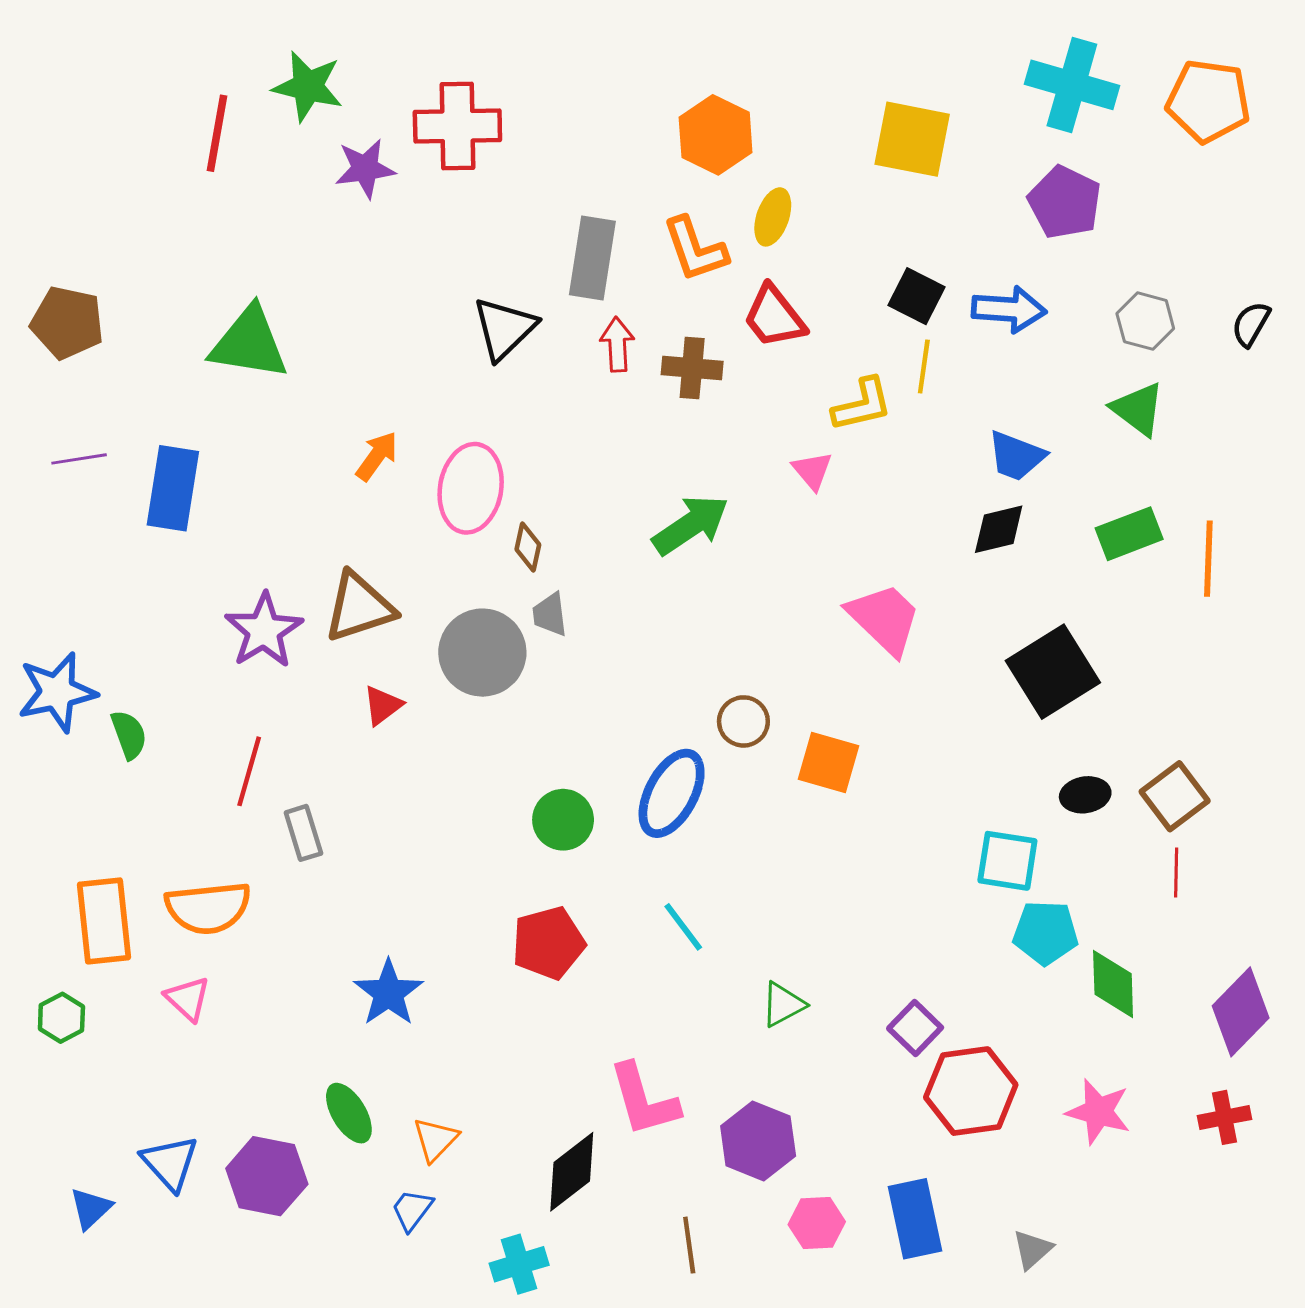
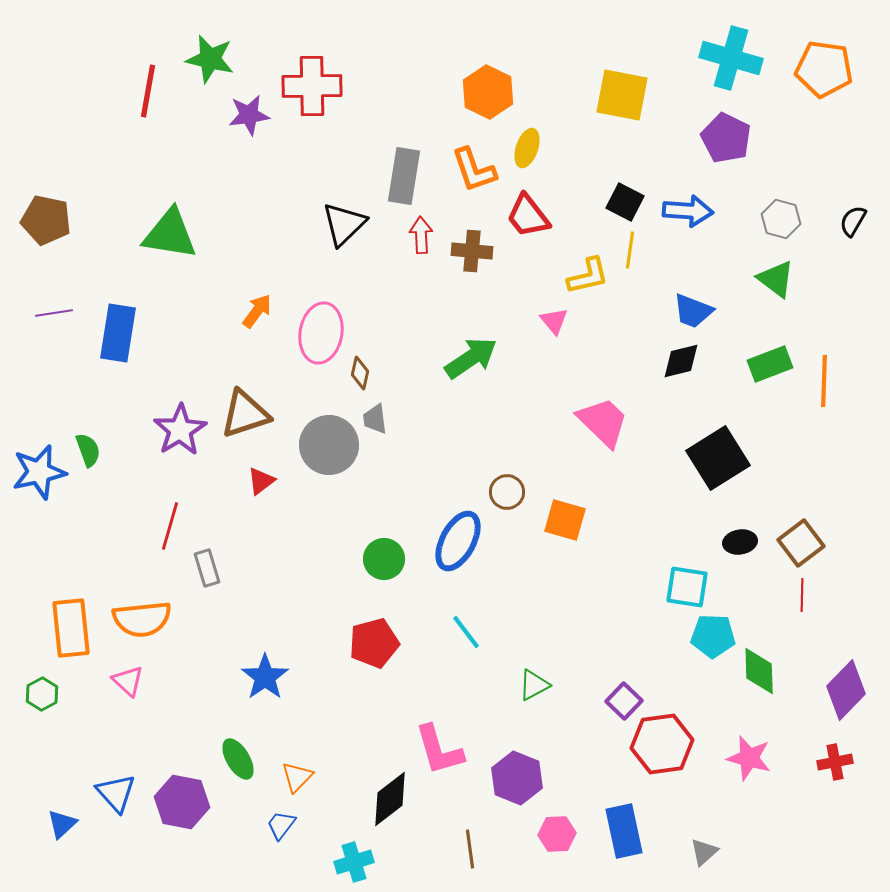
green semicircle: (129, 735) -> (88, 450), moved

